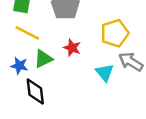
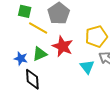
yellow line: (27, 33) -> (38, 28), moved
red star: (72, 48) -> (63, 46), size x1.5

